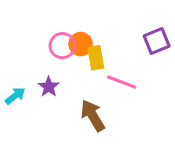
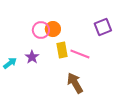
yellow rectangle: (96, 58) -> (62, 50), moved
brown arrow: (93, 116) -> (75, 83), moved

